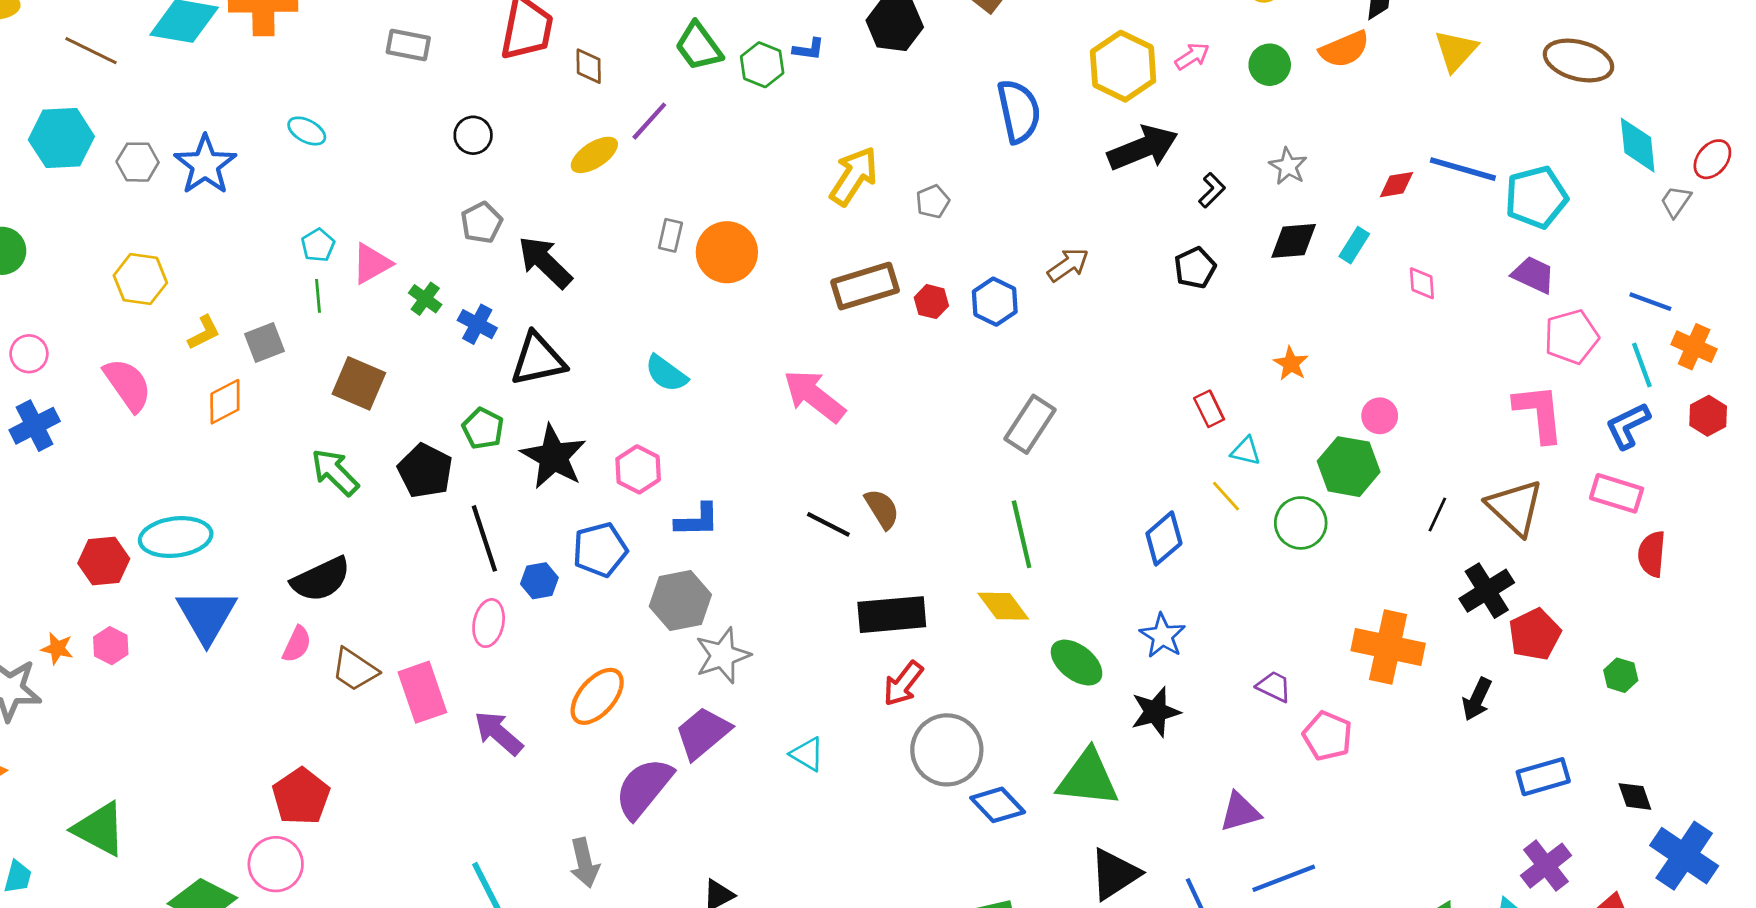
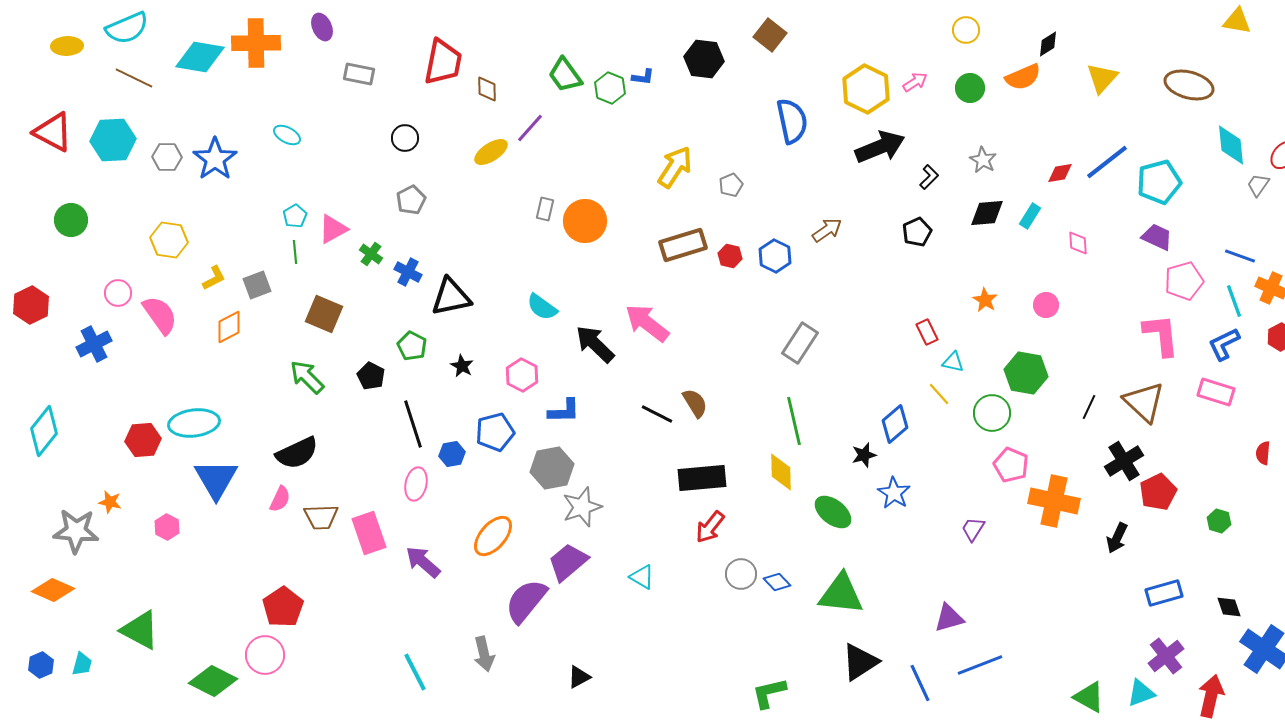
blue line: (1463, 169) -> (1107, 162), turned -54
black arrow: (545, 262) -> (595, 344), moved
pink circle: (29, 354) -> (118, 293), moved
pink circle: (1380, 416) -> (1046, 305), moved
black star: (553, 457) -> (462, 366), size x0.5
black pentagon: (425, 471) -> (371, 376), size x0.7
red semicircle: (1652, 554) -> (1263, 453), moved, size x0.7
yellow diamond: (1003, 606) -> (781, 472), turned 36
pink hexagon: (111, 646) -> (167, 527), moved
brown trapezoid: (355, 670) -> (321, 517), turned -36
purple trapezoid: (1274, 686) -> (973, 529), turned -84
black star: (1155, 712) -> (864, 455), moved, size x0.7
pink pentagon: (1327, 736) -> (1011, 465), moved
gray circle: (947, 750) -> (741, 574), size x0.6
blue diamond: (998, 805) -> (777, 582), moved, size x0.7

